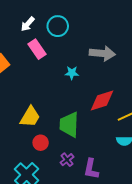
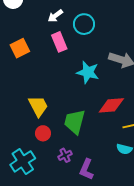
cyan star: (72, 73) -> (88, 72), size x1.6
yellow trapezoid: (30, 117) -> (38, 106), turned -70

